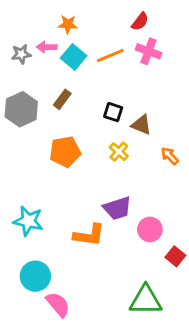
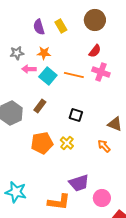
gray star: (21, 54) -> (17, 53), moved
orange line: (110, 56) -> (74, 75), turned 36
brown triangle: (141, 125) -> (115, 124), moved
yellow cross: (119, 152) -> (67, 143), moved
orange arrow: (170, 156) -> (104, 146), moved

